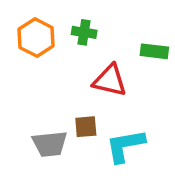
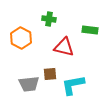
orange hexagon: (36, 38) -> (21, 38), moved

